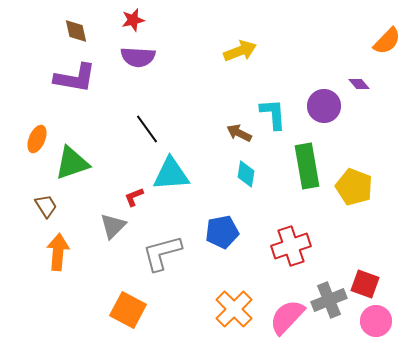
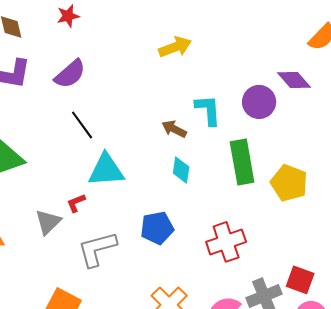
purple semicircle: (138, 57) -> (70, 74), moved, turned -44
purple diamond: (359, 84) -> (294, 80), size x1.6
red L-shape: (134, 197) -> (76, 203), moved

